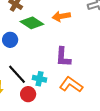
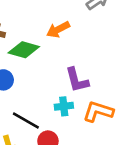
cyan cross: (40, 79) -> (64, 106), moved

